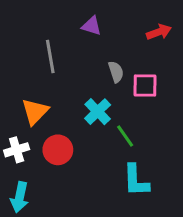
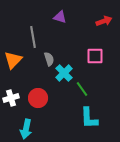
gray semicircle: (116, 72) -> (49, 59), moved
orange triangle: (35, 112) -> (13, 60), moved
cyan arrow: (20, 197) -> (26, 129), moved

